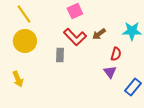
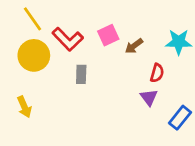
pink square: (75, 11) -> (108, 35), moved
red L-shape: (75, 37) -> (68, 39), moved

